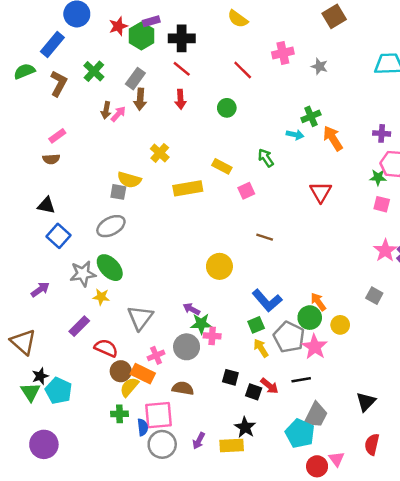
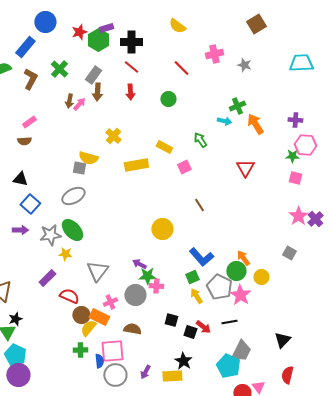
brown line: (265, 237) -> (199, 205), turned 40
purple arrow: (40, 290) -> (20, 230), moved, turned 35
cyan pentagon: (59, 391) -> (15, 355), moved

